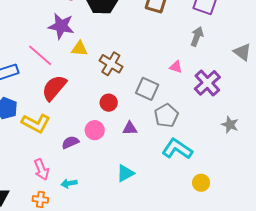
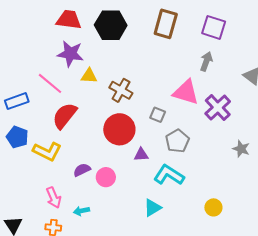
pink triangle: (176, 67) -> (186, 92), size x2.0
gray square: (147, 89) -> (158, 115), size x0.7
red circle: (109, 103) -> (119, 129), size x1.8
pink circle: (95, 130) -> (106, 177), moved
cyan L-shape: (177, 149) -> (169, 175), moved
cyan triangle: (125, 173) -> (152, 208), moved

